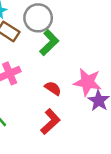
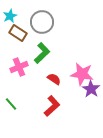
green L-shape: (49, 43) -> (42, 53), moved

